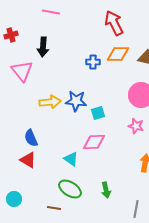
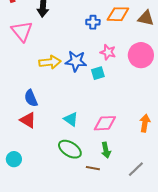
pink star: (136, 126) -> (108, 52), moved
pink diamond: (94, 142) -> (105, 123), moved
brown line: (54, 208) -> (93, 168), moved
gray line: (136, 209) -> (136, 169), turned 36

